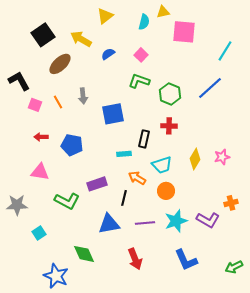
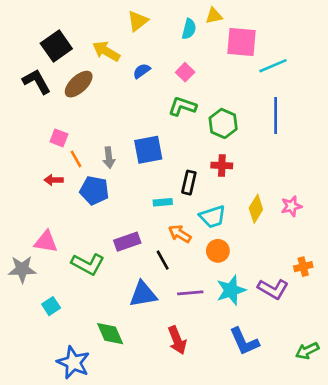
cyan line: (225, 51) -> (273, 66), moved, turned 35
black L-shape: (19, 81) -> (37, 81), moved
blue line: (210, 88) -> (276, 116), turned -48
gray arrow: (83, 96) -> (109, 158), moved
orange line: (58, 102) -> (76, 159), moved
pink square: (35, 105) -> (59, 138), moved
pink triangle: (40, 172) -> (46, 242), moved
black line: (124, 198) -> (163, 260), turned -42

